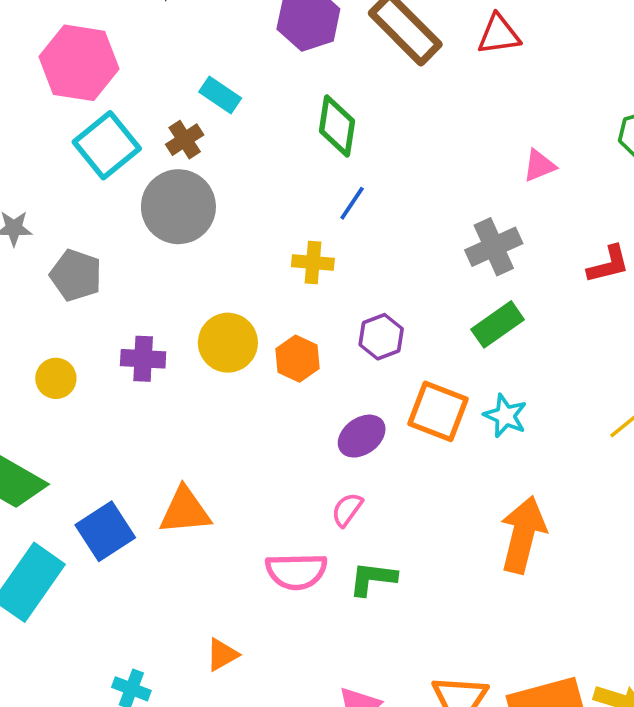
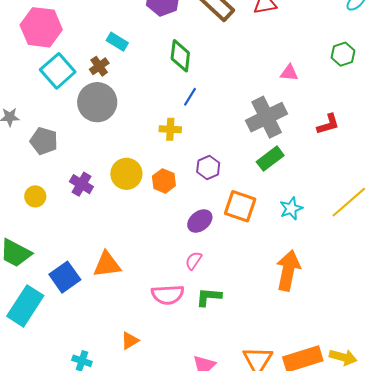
pink triangle: (539, 166) -> (289, 73), turned 30
gray cross: (494, 247) -> (267, 117), size x1.4
purple cross: (143, 359) -> (81, 184), turned 30
cyan star: (505, 416) -> (291, 208), moved, turned 30

